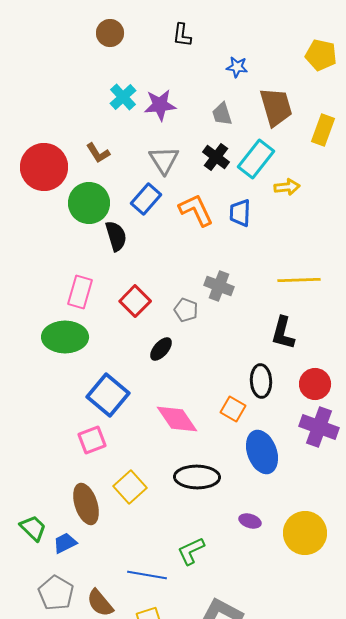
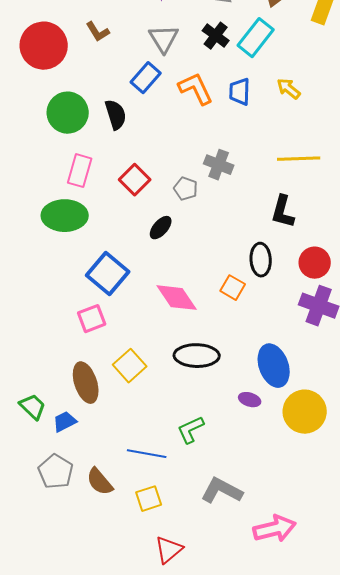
yellow arrow: (287, 187) -> (289, 89), moved, turned -135
green circle: (89, 203) -> (68, 113), moved
blue ellipse: (262, 452) -> (274, 366), moved

